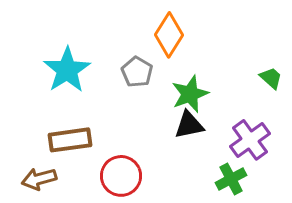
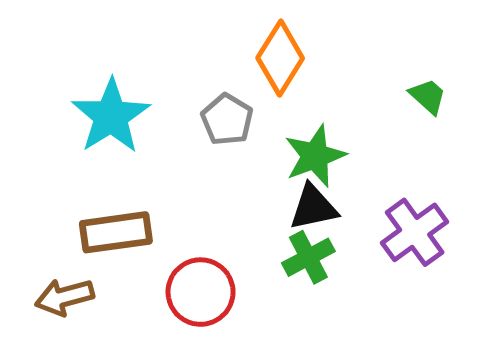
green trapezoid: (271, 78) -> (428, 96), moved
green cross: (231, 179) -> (308, 257), moved

